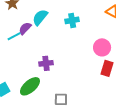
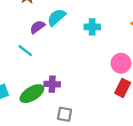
cyan line: (14, 36) -> (25, 51), moved, turned 56
purple cross: (46, 63) -> (52, 84), moved

